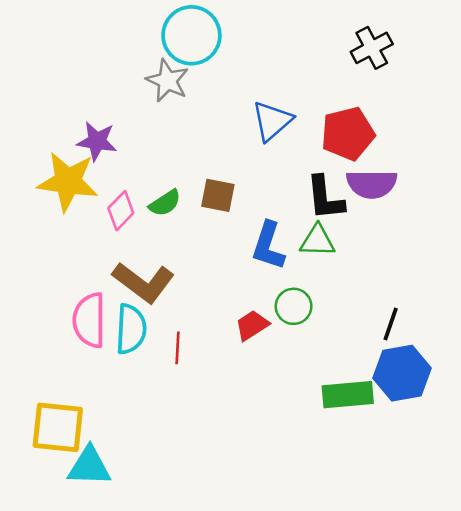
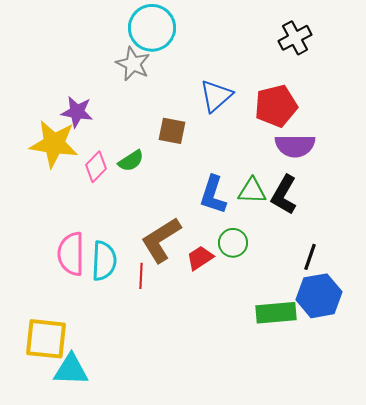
brown square: (218, 195) -> (172, 131), moved
black L-shape: (325, 198) -> (284, 195), moved, turned 36
brown L-shape: (144, 282) -> (161, 240), moved, turned 111

